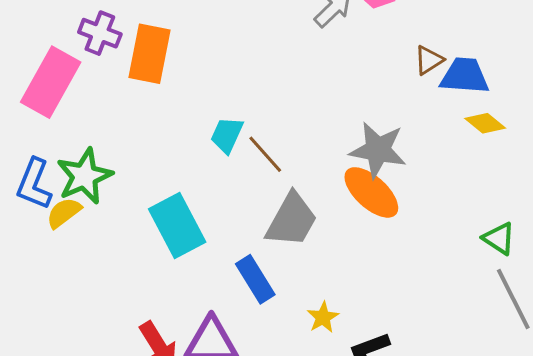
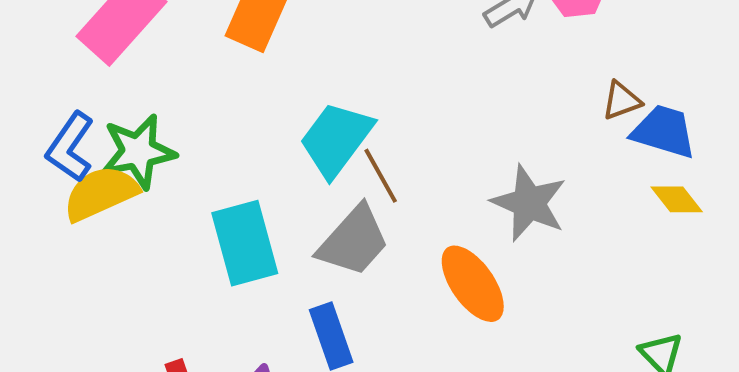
cyan trapezoid: (227, 135) -> (336, 139), size x1.6
orange ellipse: (371, 192) -> (473, 284), moved
yellow semicircle: (64, 213) -> (101, 193), size x1.5
gray trapezoid: (292, 220) -> (354, 241), moved

